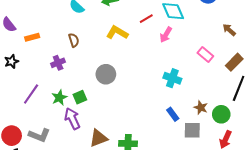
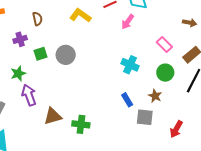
brown arrow: (229, 30) -> (190, 23), turned 144
green square: (80, 97) -> (41, 54), moved
green circle: (221, 114) -> (165, 73), moved

